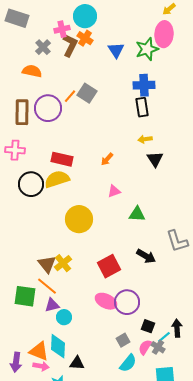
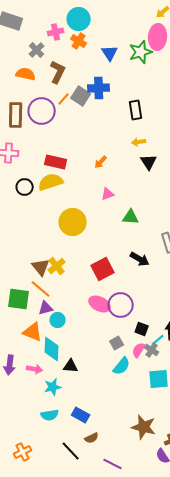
brown L-shape: (70, 45) -> (58, 72), moved
blue cross: (144, 85) -> (99, 88), moved
black circle: (31, 184) -> (25, 187), size x0.7
orange triangle: (39, 351) -> (33, 332), moved

